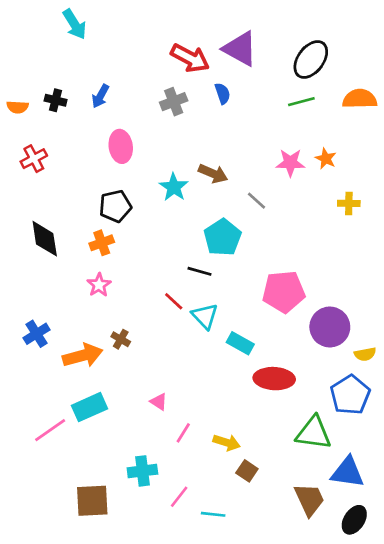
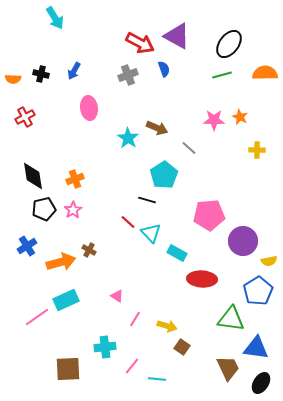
black pentagon: (115, 206) -> (44, 209), moved

